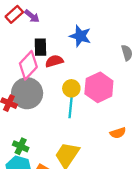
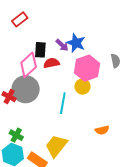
purple arrow: (32, 16) -> (62, 45), moved
pink hexagon: (99, 87) -> (87, 68), moved
yellow circle: (71, 88) -> (82, 87), moved

